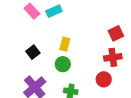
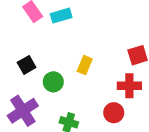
yellow rectangle: (65, 44) -> (85, 65), moved
green circle: (63, 64) -> (53, 82), moved

